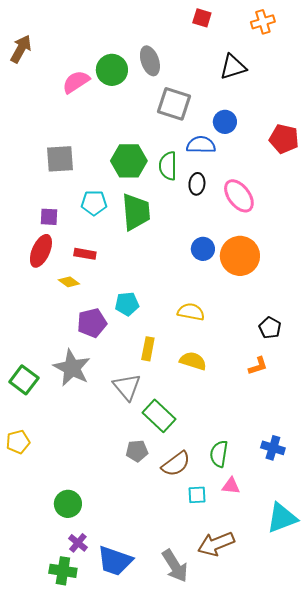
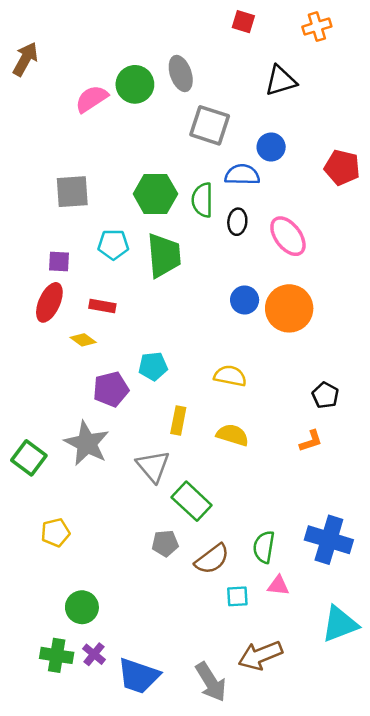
yellow pentagon: (18, 442) -> (55, 533), moved
blue cross: (273, 448) -> (329, 540), size x1.6
green cross: (63, 571) -> (57, 655), moved

